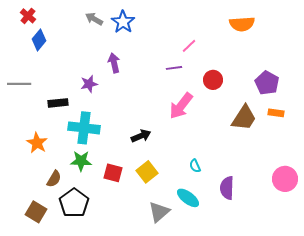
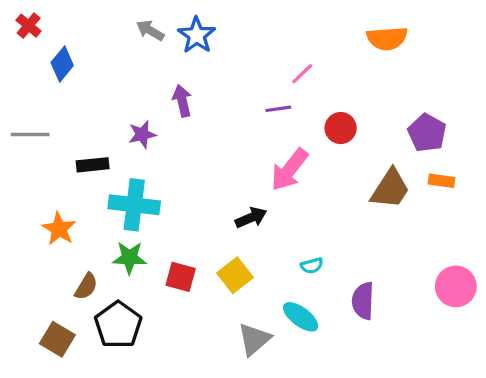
red cross: (28, 16) -> (29, 26), moved
black arrow: (141, 136) -> (251, 218), moved
cyan semicircle: (195, 166) -> (312, 266), turned -80

